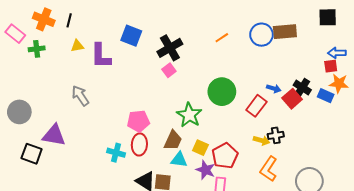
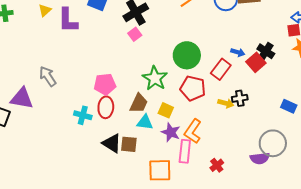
yellow triangle: (77, 46) -> (45, 10), turned -32
gray arrow: (80, 96) -> (48, 76), moved
blue rectangle: (326, 96) -> (289, 106), moved
red pentagon: (225, 156) -> (193, 88), moved, turned -30
orange L-shape: (269, 169) -> (193, 131), moved

